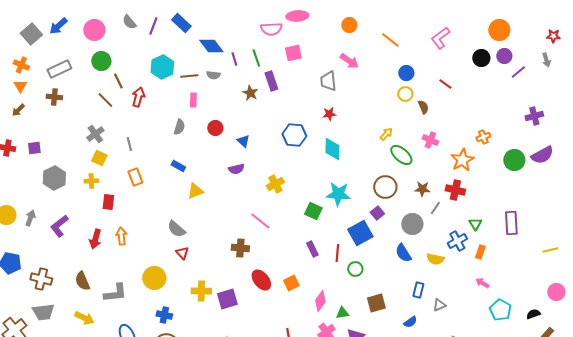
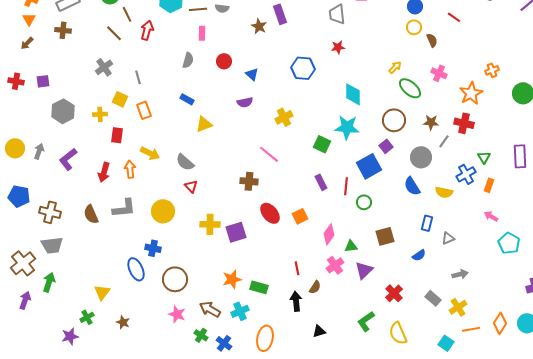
cyan diamond: (332, 149) -> (353, 94), moved
yellow square: (99, 158) -> (120, 99), moved
gray L-shape: (115, 293) -> (124, 208), moved
blue cross: (164, 315) -> (153, 248), moved
yellow arrow: (84, 318) -> (150, 153), moved

